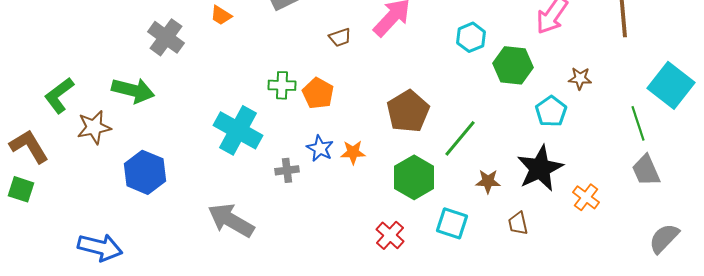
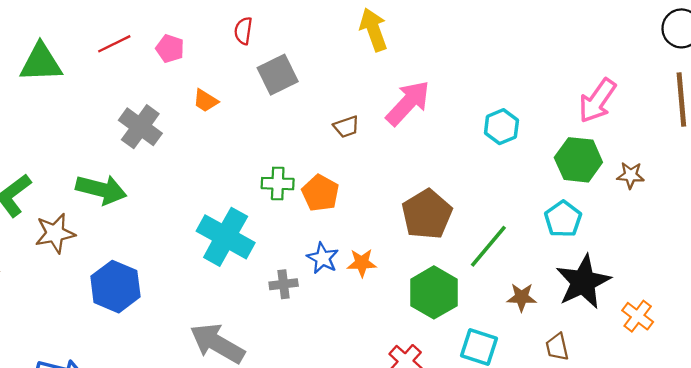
green hexagon: (513, 65) -> (578, 160), moved
cyan pentagon: (551, 111) -> (563, 219), moved

